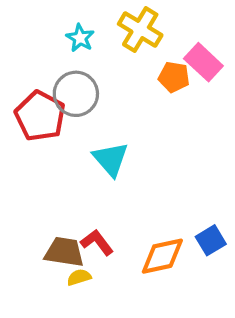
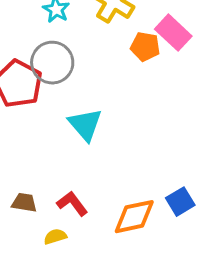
brown trapezoid: (64, 252) -> (24, 203), moved, size x0.7

